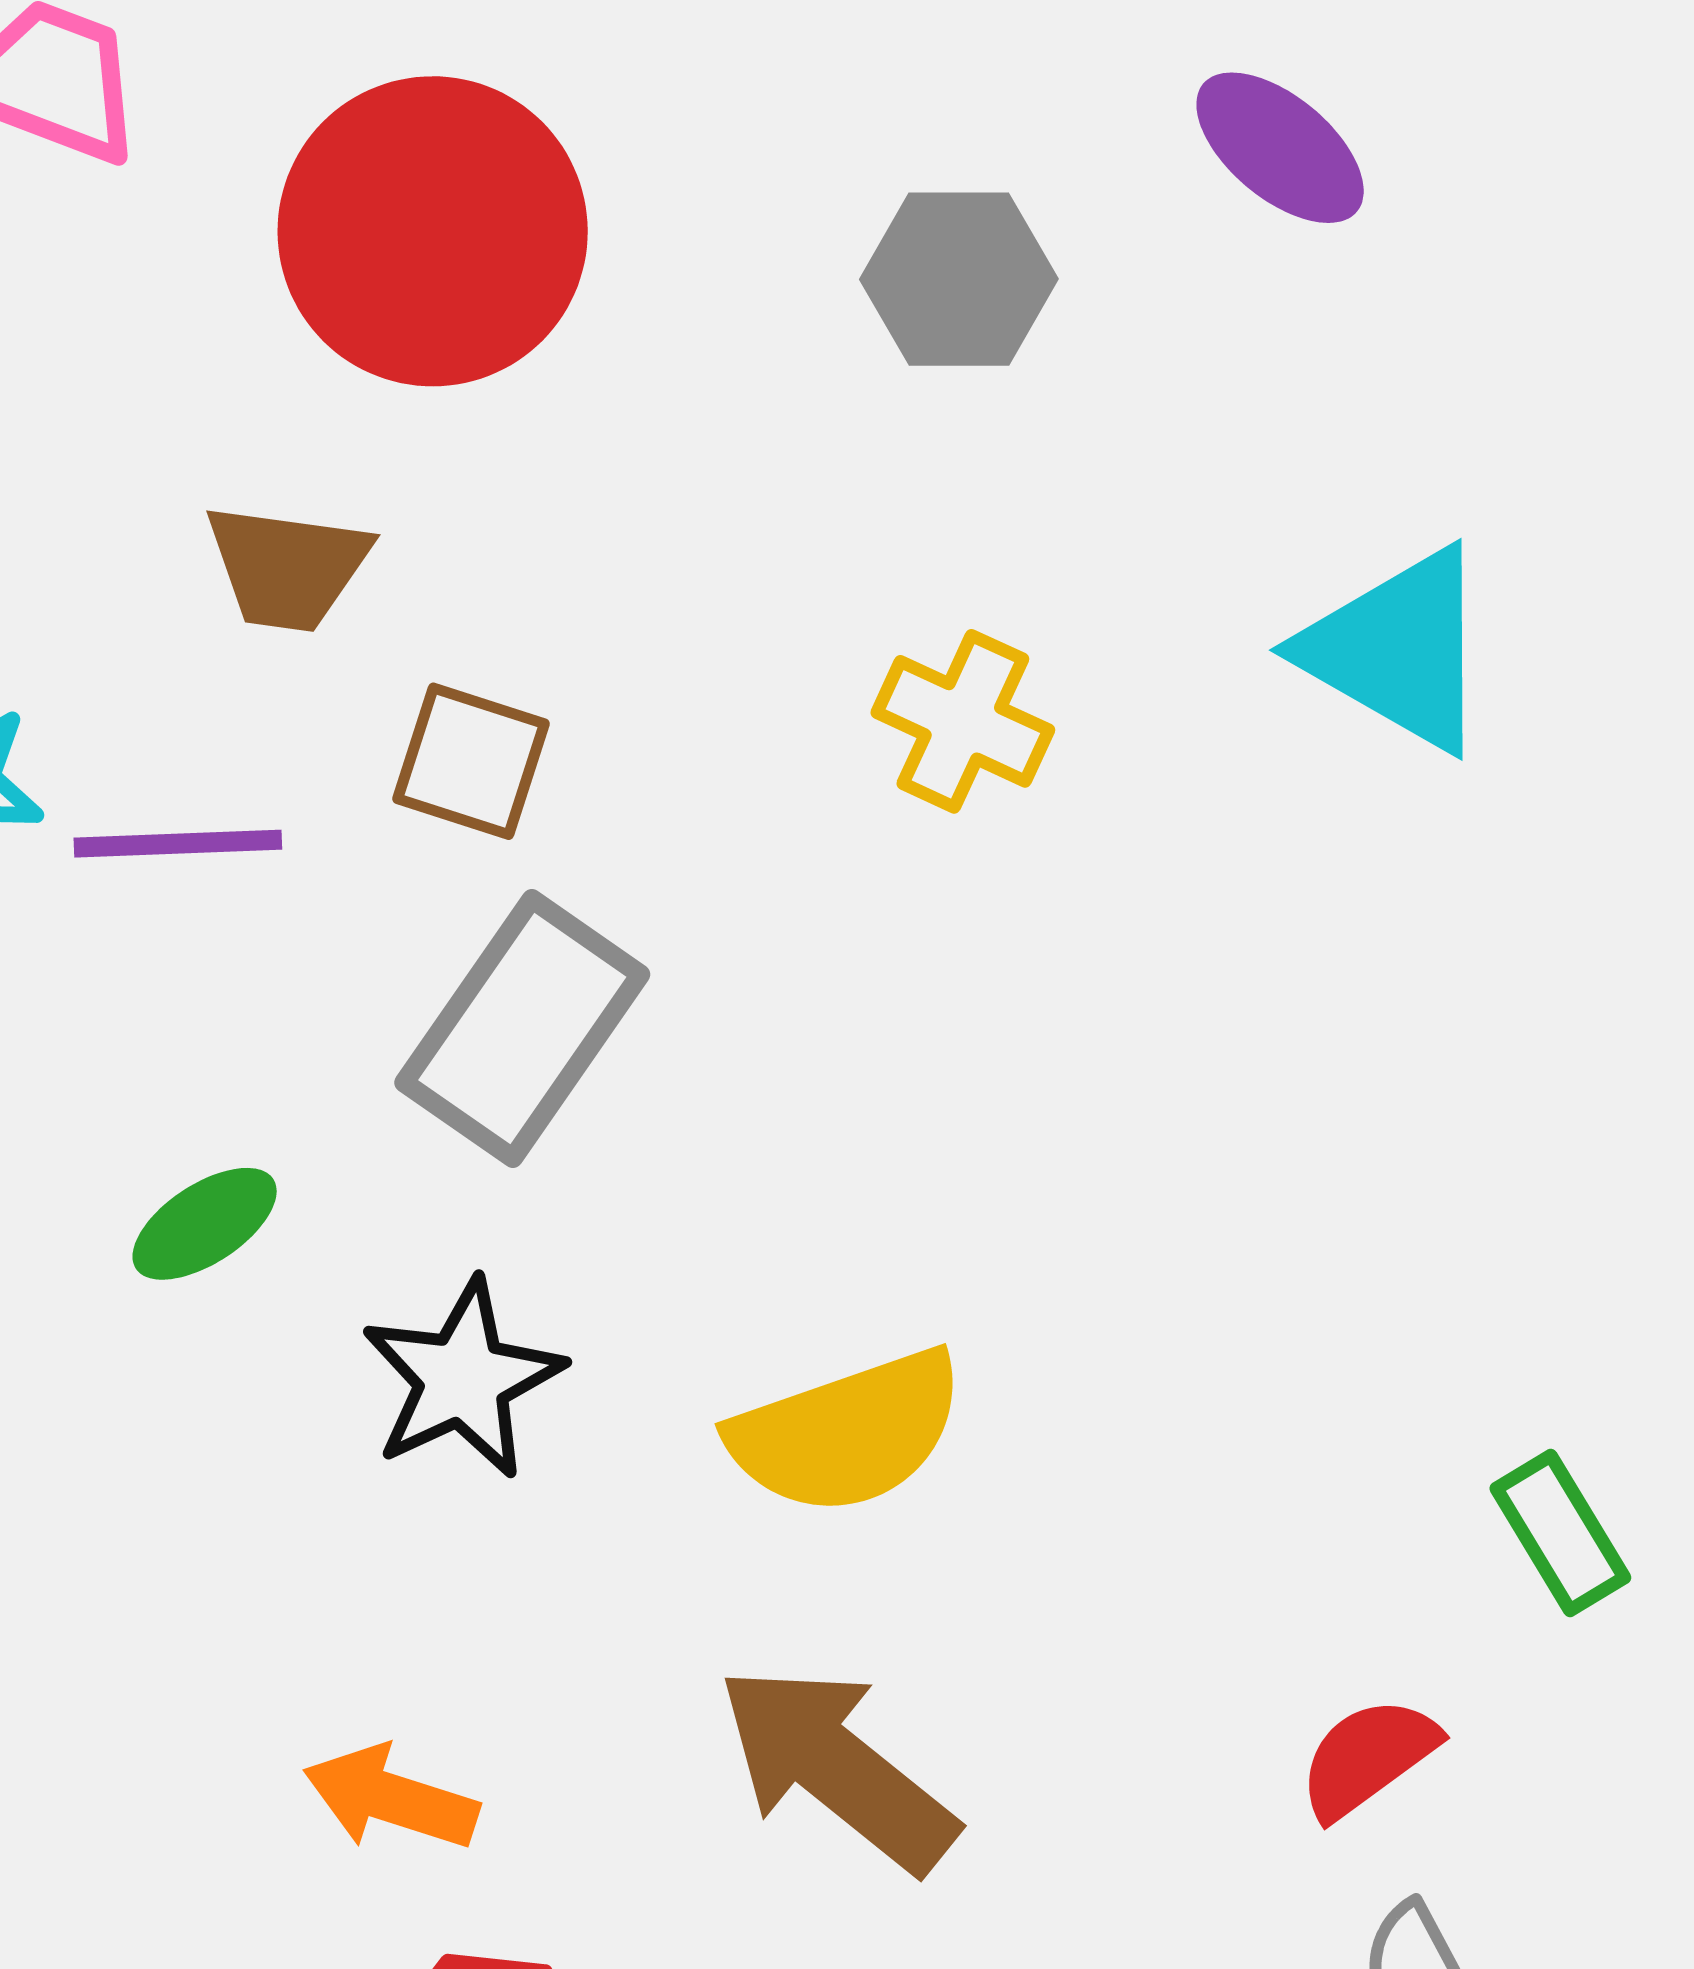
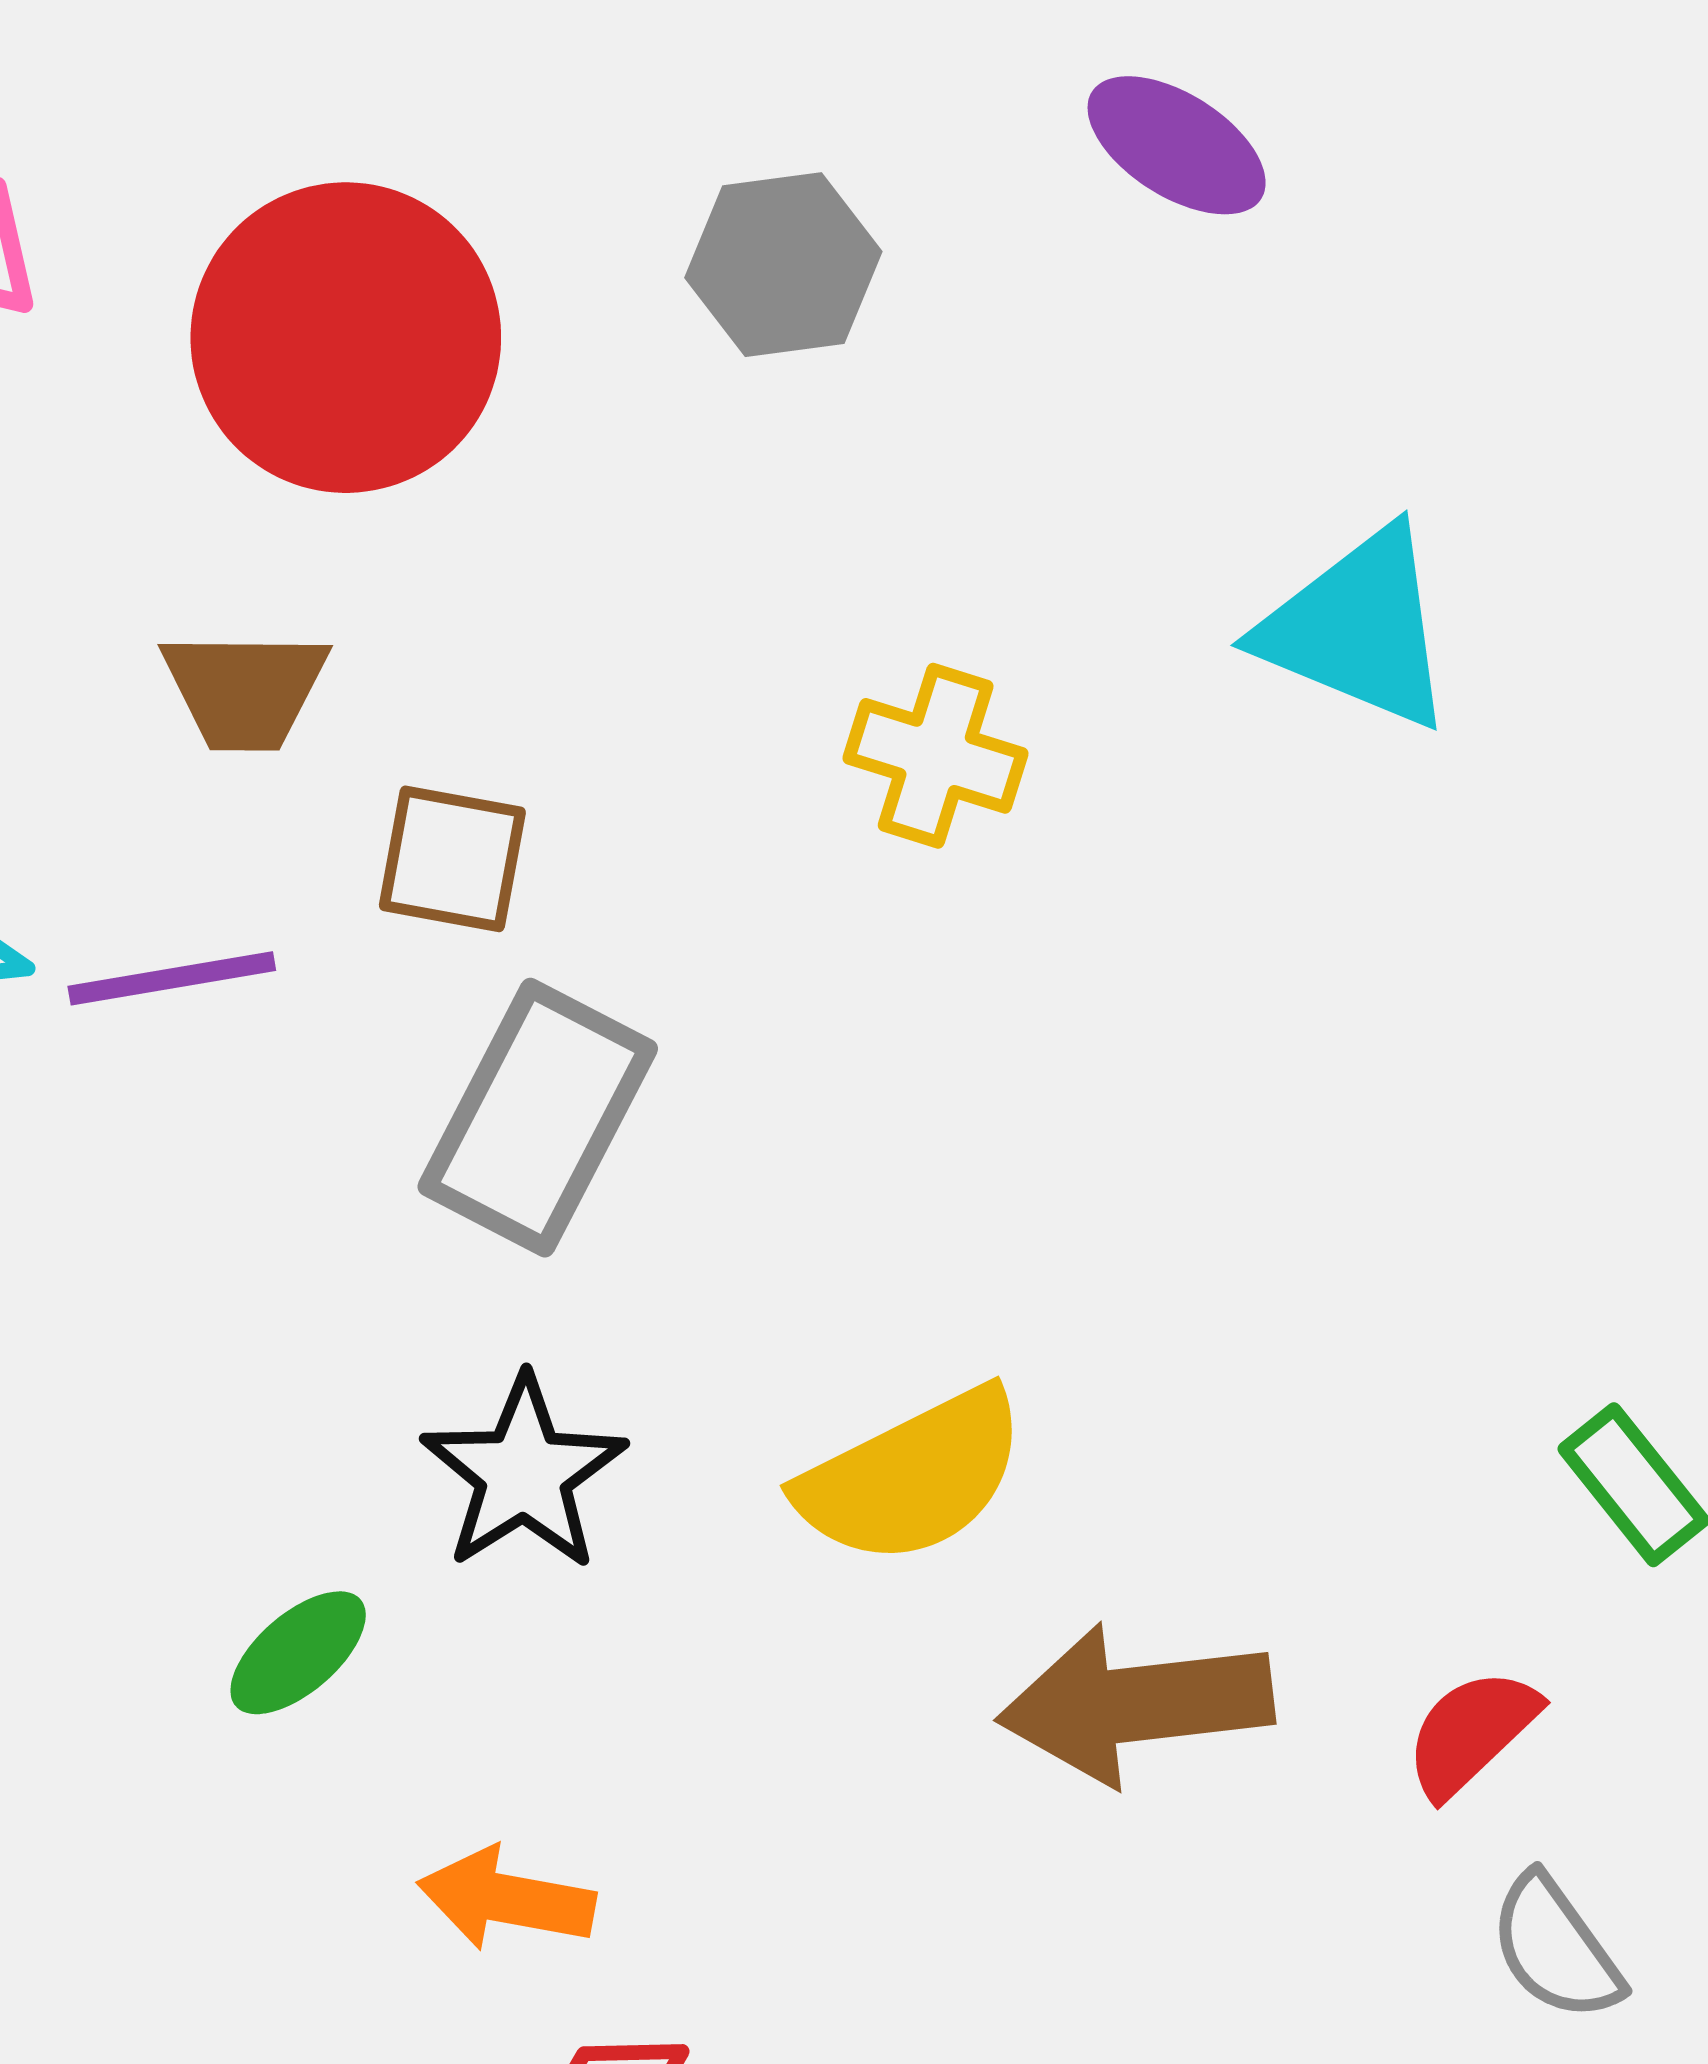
gray hexagon: (959, 279) -> (783, 265), moved
green ellipse: (205, 1224) -> (298, 1653), moved
brown arrow: (837, 1768) -> (1136, 1704), moved, turned -38

